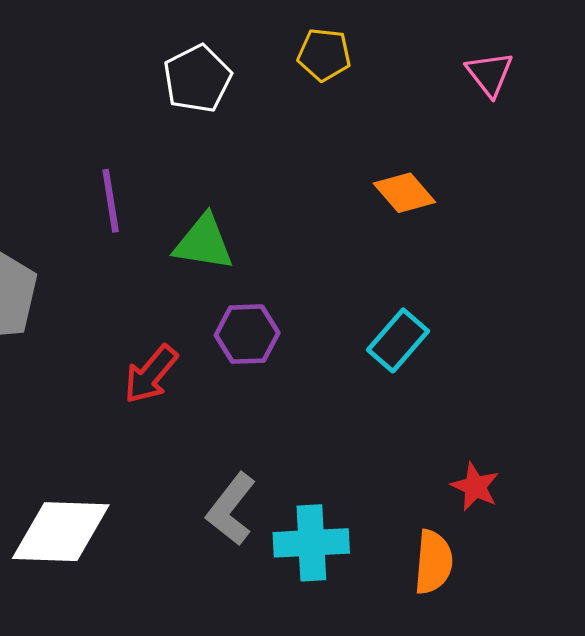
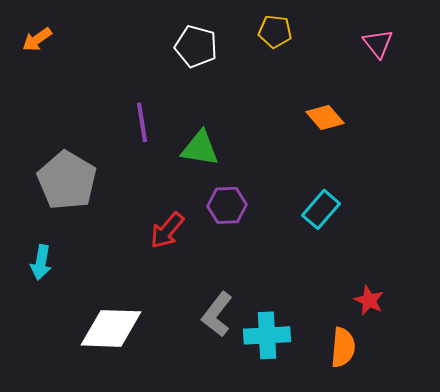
white pentagon: (197, 79) -> (196, 46), turned -30

